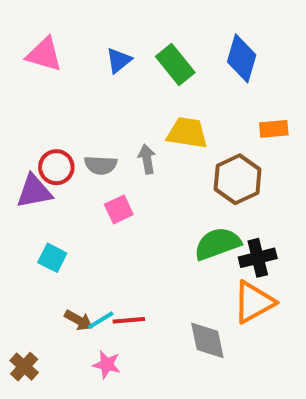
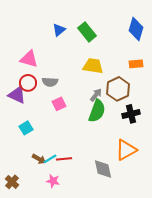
pink triangle: (44, 54) -> (29, 59), moved
blue diamond: (242, 58) -> (136, 29), moved
gray arrow: (147, 159) -> (96, 95), moved, turned 48
purple triangle: (34, 191) -> (17, 95), turned 36
green semicircle: (217, 244) -> (97, 111), moved, turned 130
cyan square: (52, 258) -> (26, 128), turned 32
black cross: (258, 258) -> (131, 114), moved

